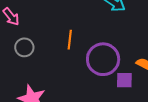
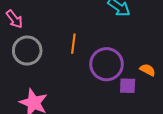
gray circle: (24, 47) -> (27, 51), size x1.5

